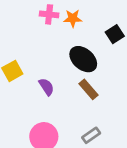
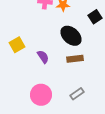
brown rectangle: (88, 89) -> (75, 59), turned -56

